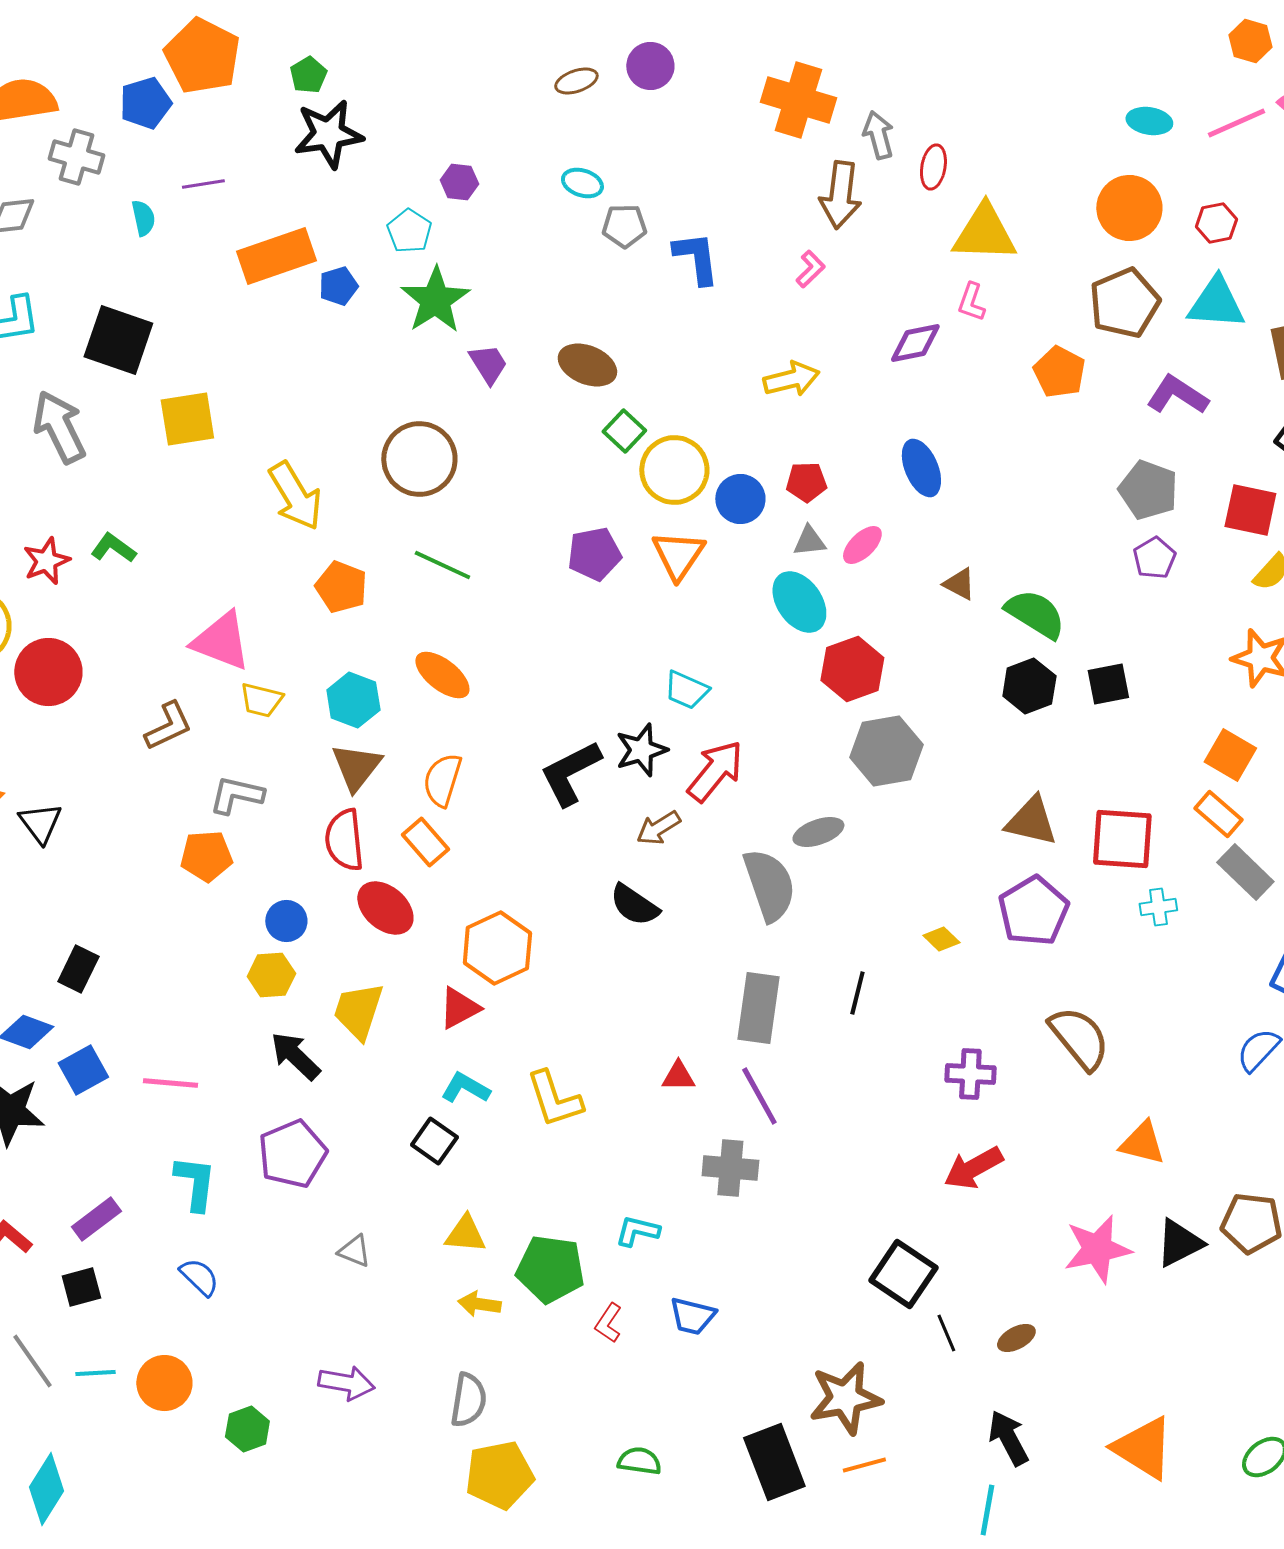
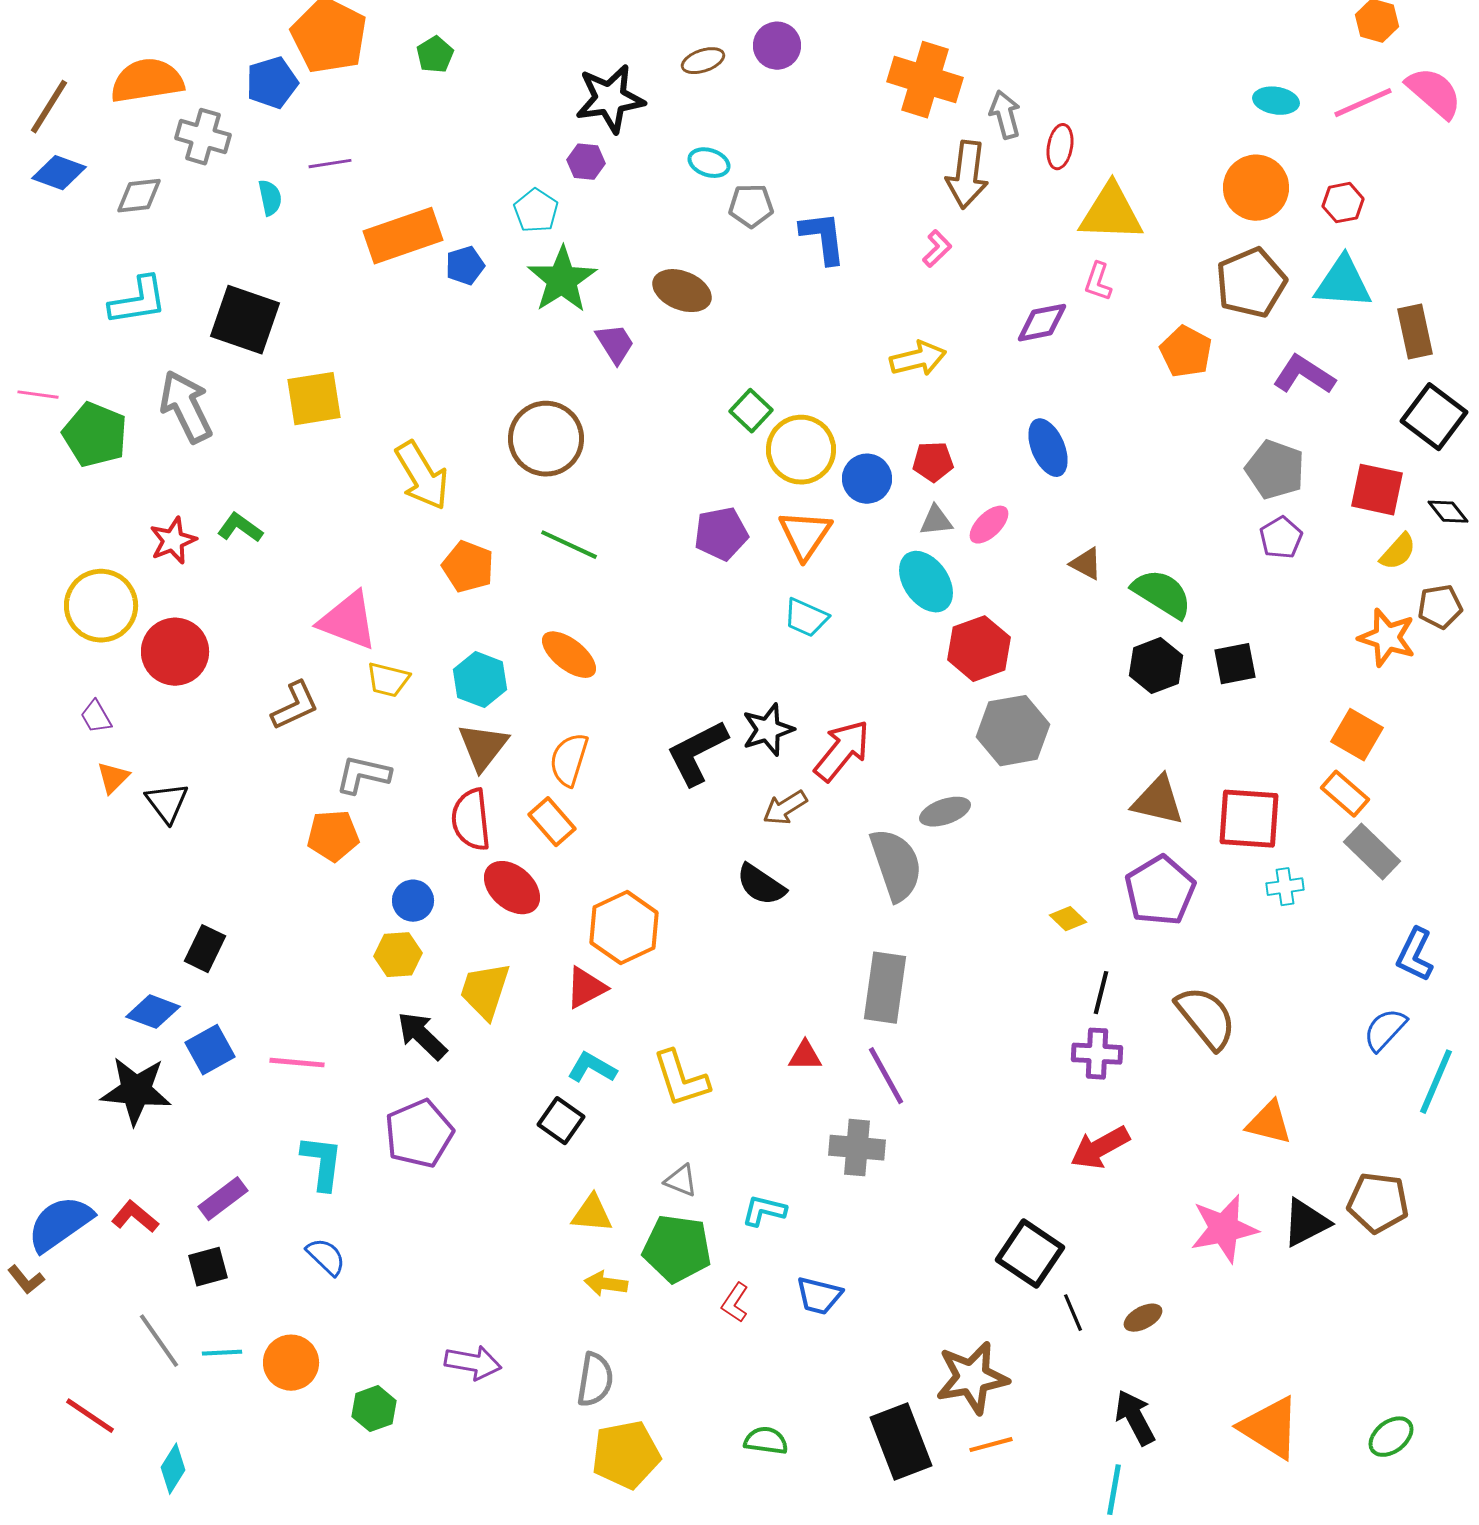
black star: (328, 134) -> (610, 99), moved
brown ellipse: (587, 365) -> (682, 291), moved
cyan trapezoid: (686, 690) -> (806, 618), moved
black line: (857, 993) -> (1101, 993), moved
gray triangle: (354, 1251) -> (681, 1181), moved
cyan diamond: (46, 1489) -> (173, 1469), size x0.7

